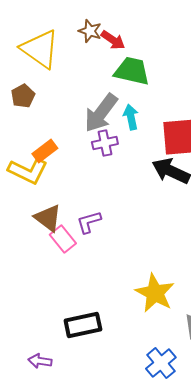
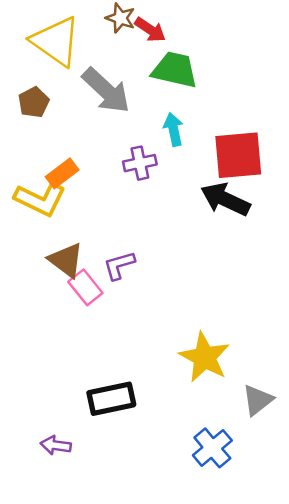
gray arrow: (101, 113) -> (106, 91), moved, turned -84

